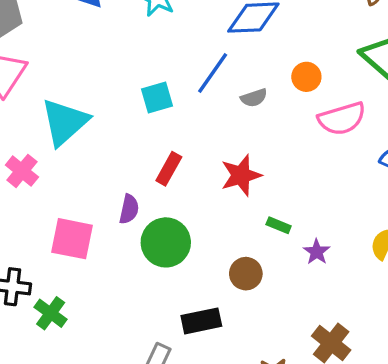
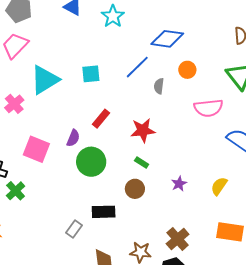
orange circle: (306, 77) -> (187, 70), moved
cyan square: (157, 97) -> (91, 74), moved
gray semicircle: (254, 98) -> (159, 86), turned 105
green rectangle: (279, 225) -> (142, 162), moved

